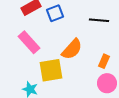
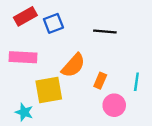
pink rectangle: (29, 42) -> (23, 57), turned -45
orange rectangle: (104, 61) -> (100, 81), moved

